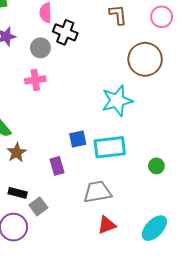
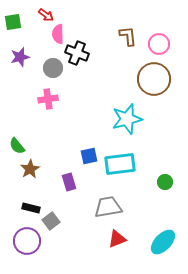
pink circle: (162, 17) -> (159, 44), moved

